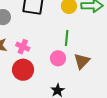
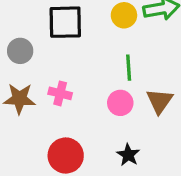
red circle: (23, 70) -> (66, 155), moved

